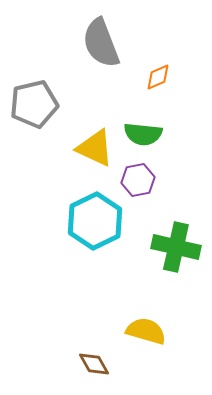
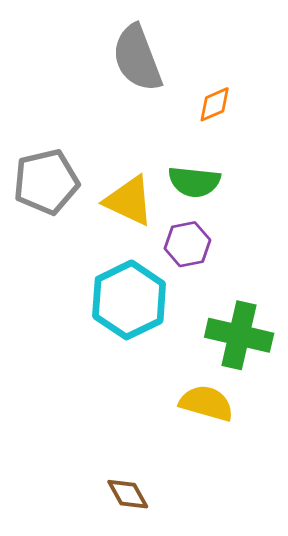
gray pentagon: (34, 104) -> (46, 182), moved
yellow semicircle: (146, 331) -> (206, 403), moved

